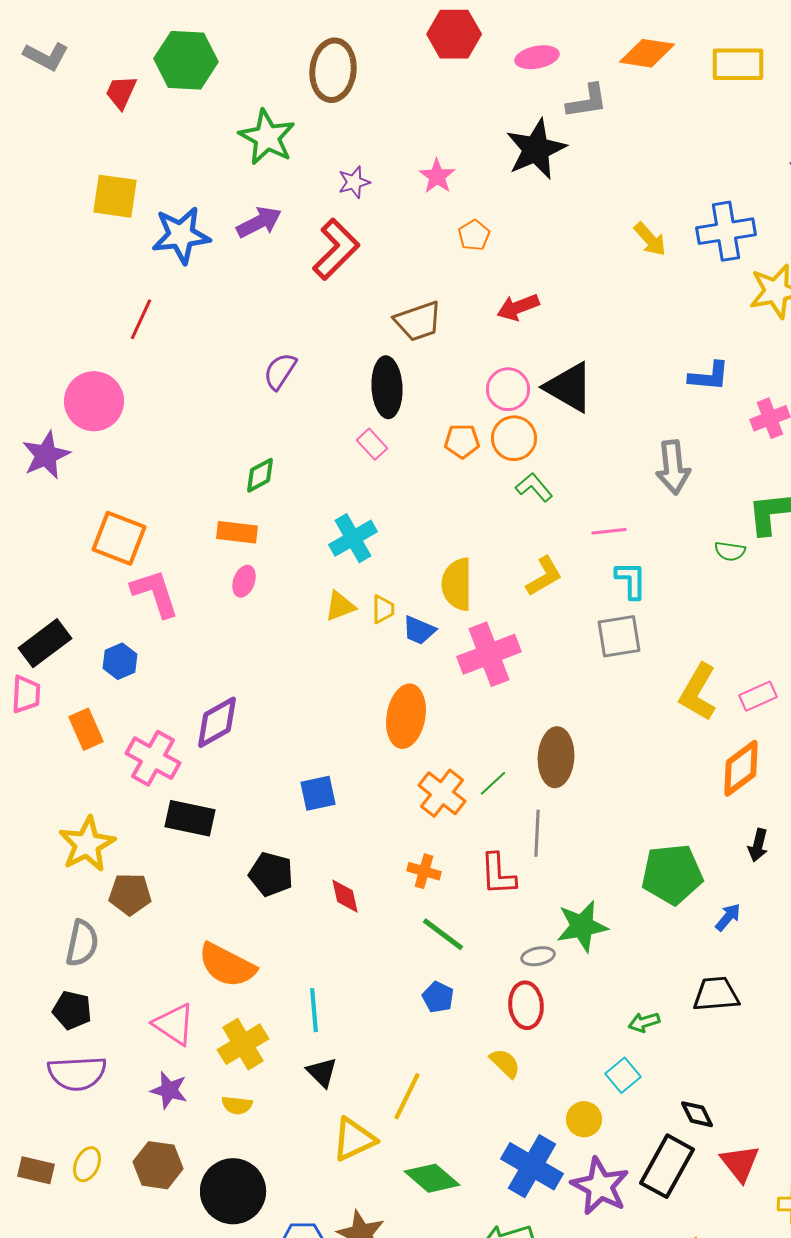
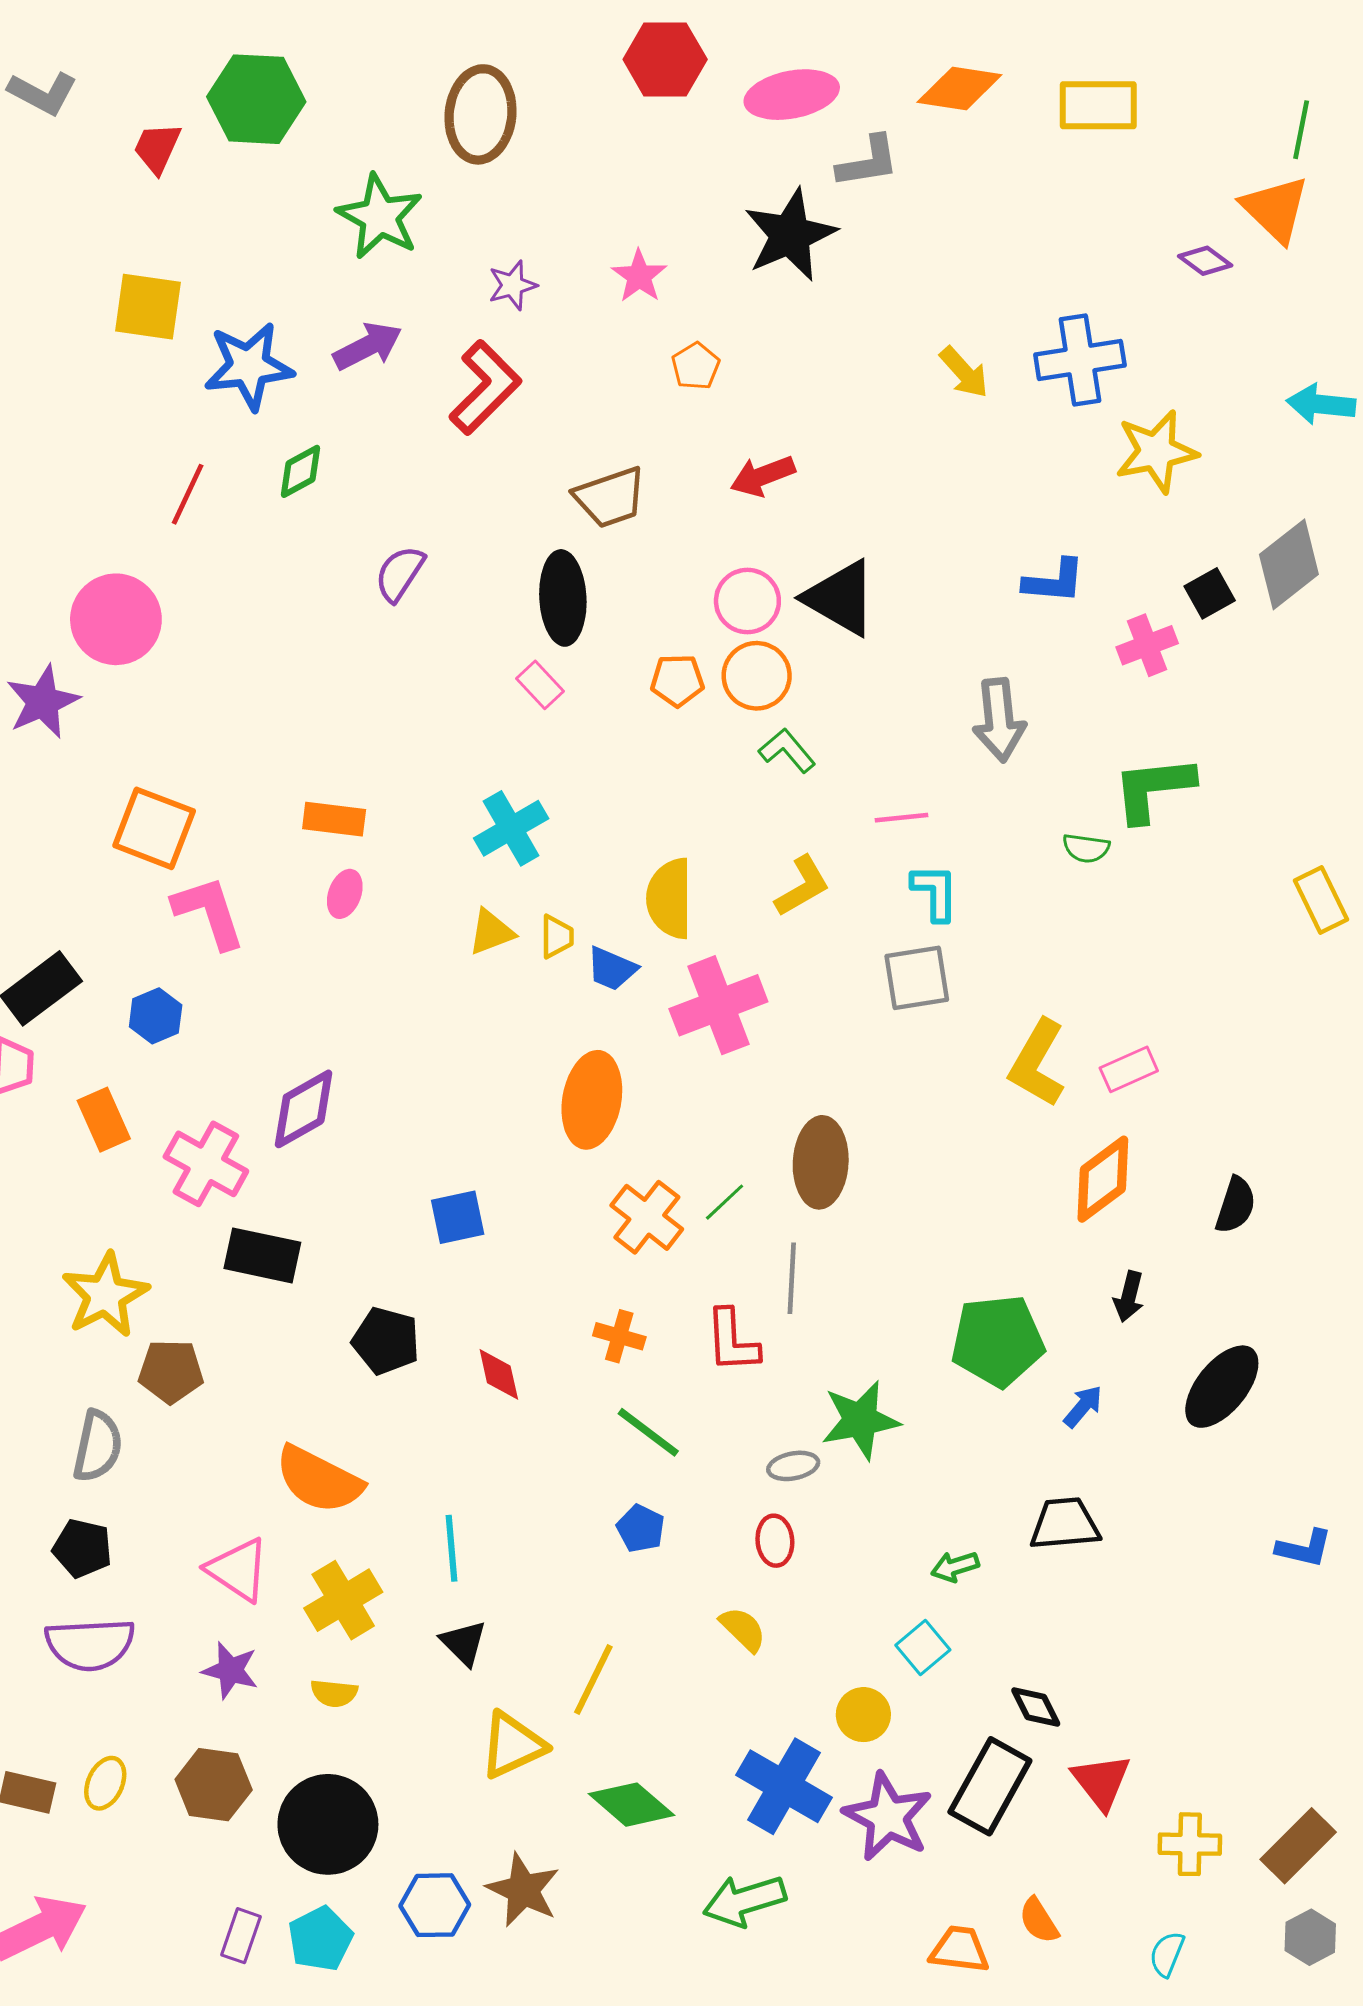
pink ellipse: (537, 57) -> (792, 95), size x1.4
green diamond: (260, 475) -> (301, 471), moved
red ellipse: (526, 1005) -> (775, 1541), size x0.7

